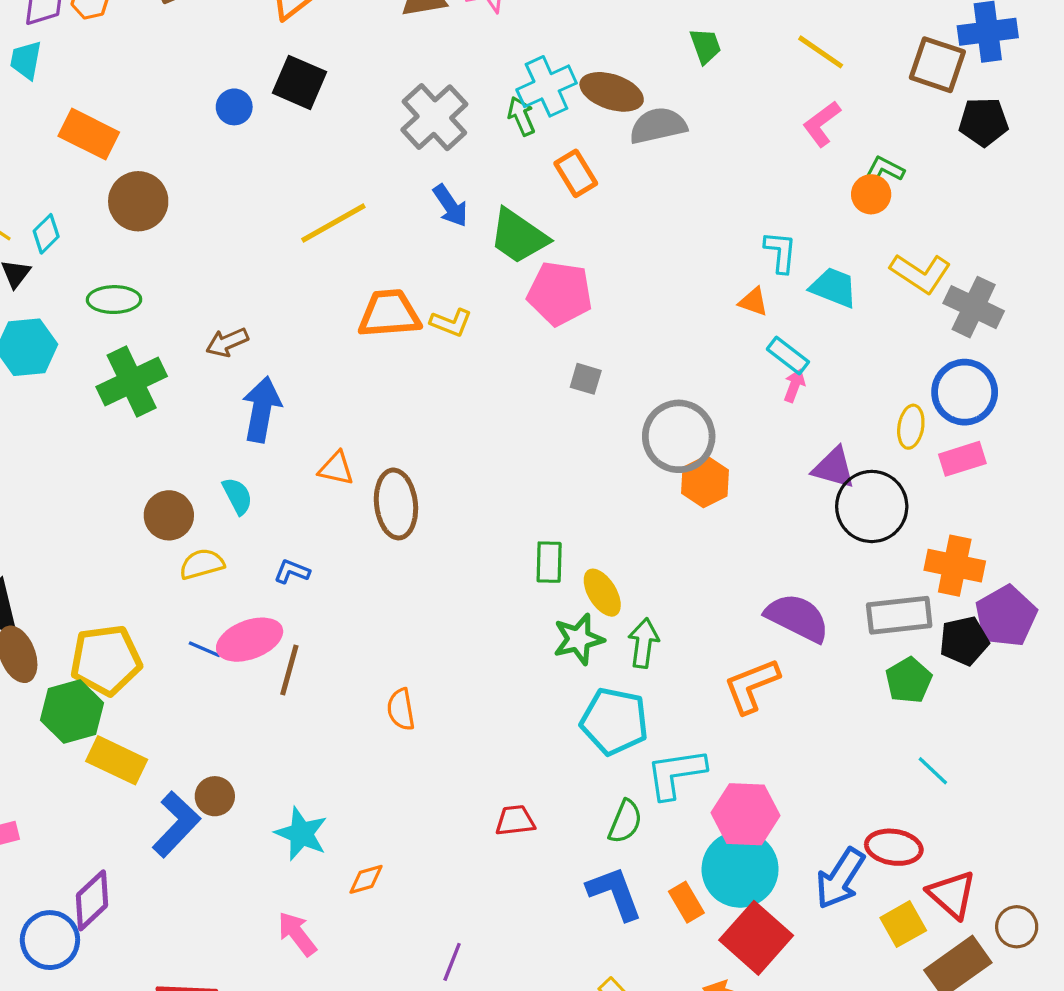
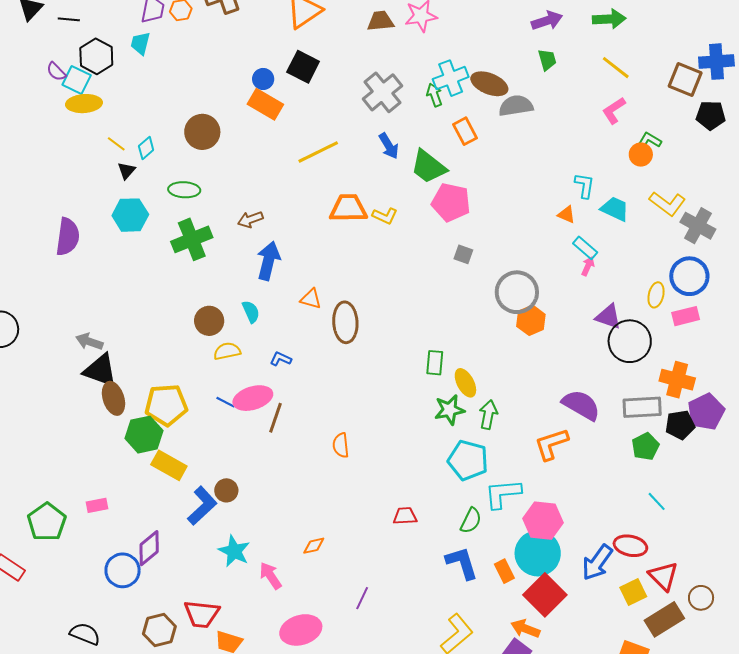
orange rectangle: (89, 134) -> (265, 104), moved
cyan star: (301, 834) -> (234, 551), moved

